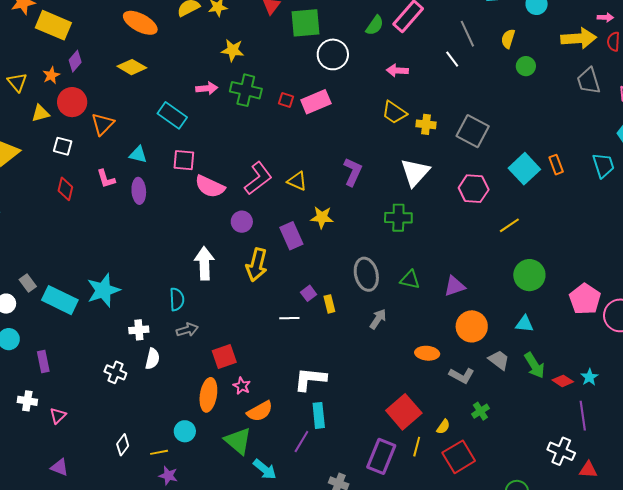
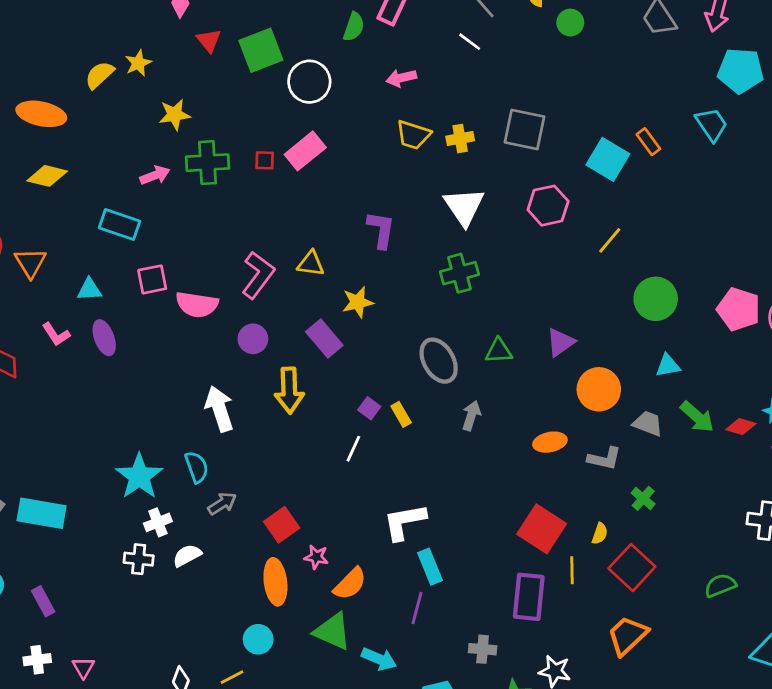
cyan star: (103, 290) -> (139, 476), moved
white line: (289, 318) -> (353, 449), turned -48
white semicircle: (152, 359) -> (187, 555), turned -115
white cross: (115, 372) -> (139, 559), moved

